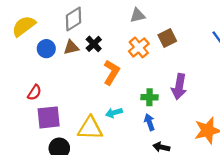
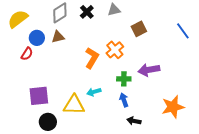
black cross: (94, 44) -> (87, 12), moved
orange cross: (139, 47) -> (115, 50), moved
purple arrow: (179, 87) -> (149, 70), turned 70
red semicircle: (34, 93) -> (27, 54), moved

